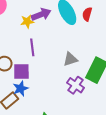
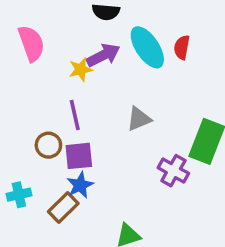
purple line: (32, 47) -> (75, 115), moved
gray triangle: (70, 59) -> (139, 119), moved

